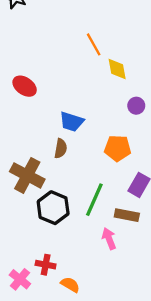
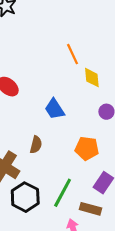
blue trapezoid: (72, 122) -> (55, 109), moved, turned 35

